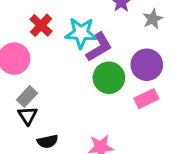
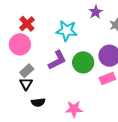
red cross: (41, 25) -> (27, 24), moved
purple L-shape: (99, 47) -> (57, 60), moved

